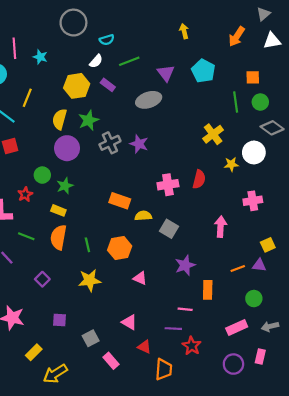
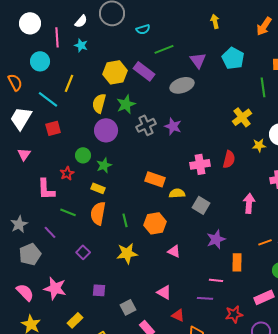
white semicircle: (96, 61) -> (81, 21), moved
purple rectangle: (108, 85) -> (144, 71), size x1.5
red star: (192, 346) -> (234, 314), moved, turned 30

